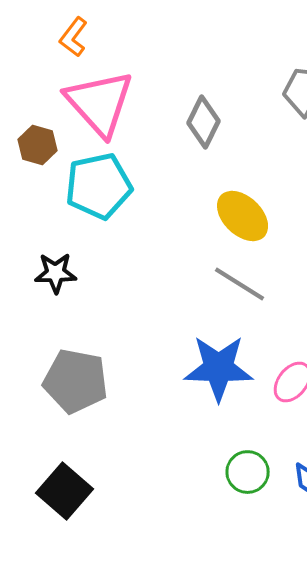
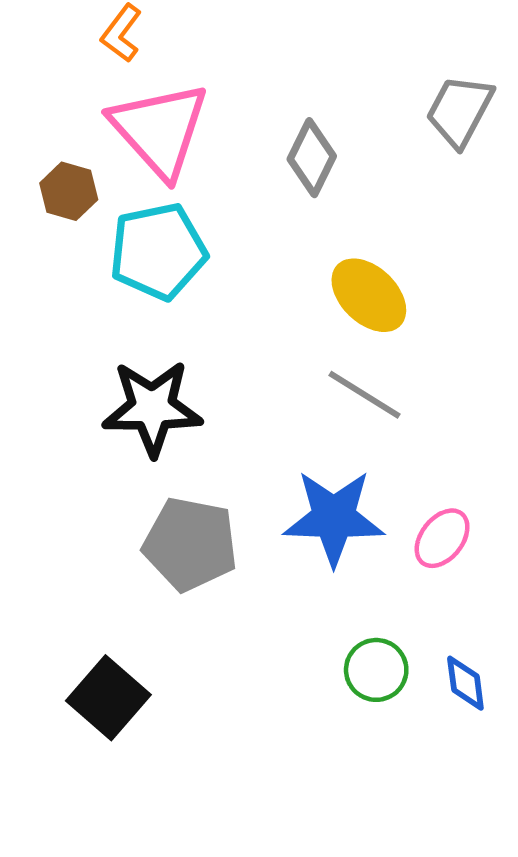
black star: (56, 273) -> (152, 408), moved, size x1.6
gray pentagon: (76, 381) -> (190, 544), moved

